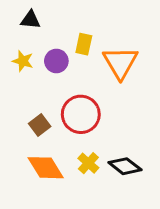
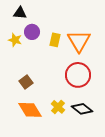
yellow rectangle: (84, 44) -> (55, 40), moved
purple circle: (56, 61) -> (32, 32), moved
red circle: (81, 114) -> (78, 75), moved

